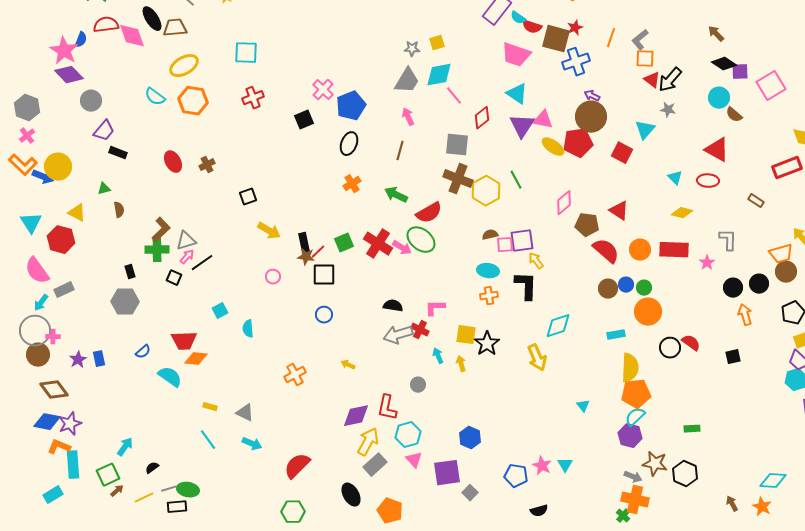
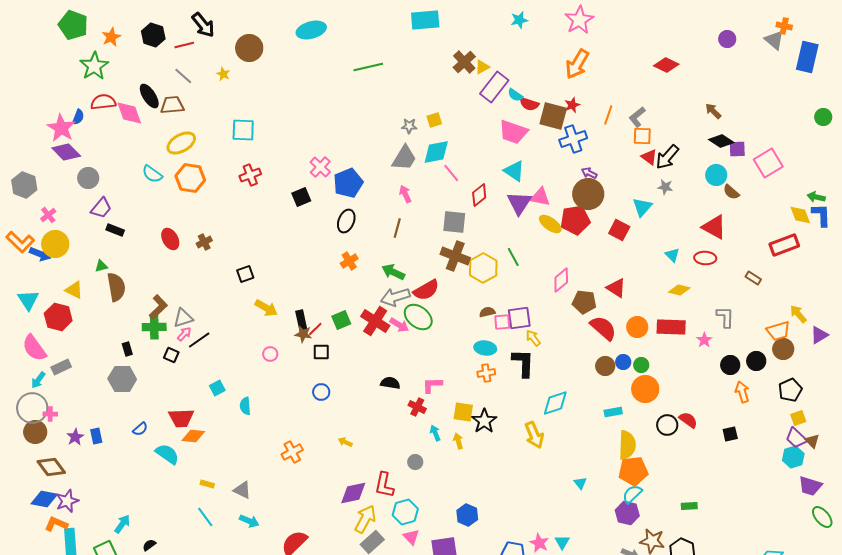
pink cross: (27, 136) -> (48, 215), moved
brown semicircle: (119, 210) -> (116, 287), size x1.8
black square: (324, 275) -> (321, 352), size x0.7
gray arrow: (398, 335) -> (395, 297), moved

